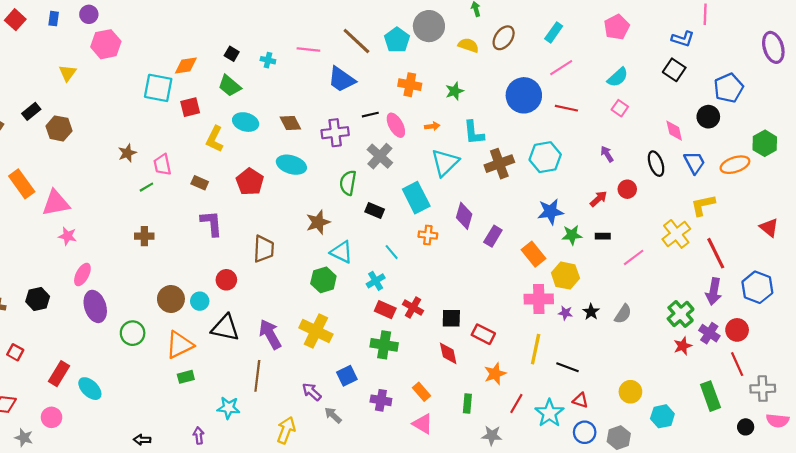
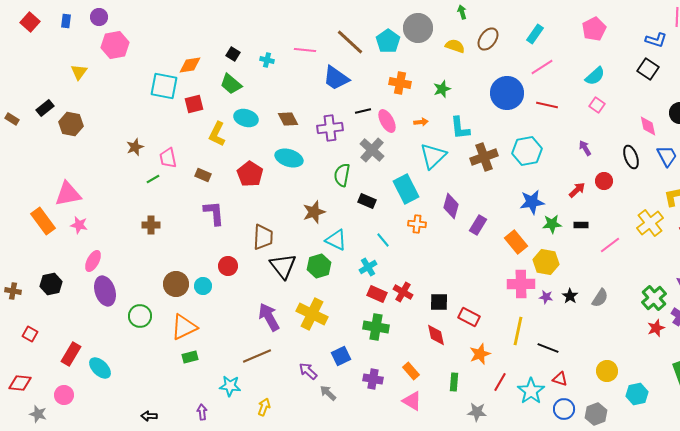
orange rectangle: (22, 184) -> (43, 221), moved
black triangle: (225, 328) -> (283, 266), moved, turned 40
brown line: (257, 376) -> (257, 356), turned 60
yellow arrow: (286, 430) -> (264, 407), moved, size x0.7

